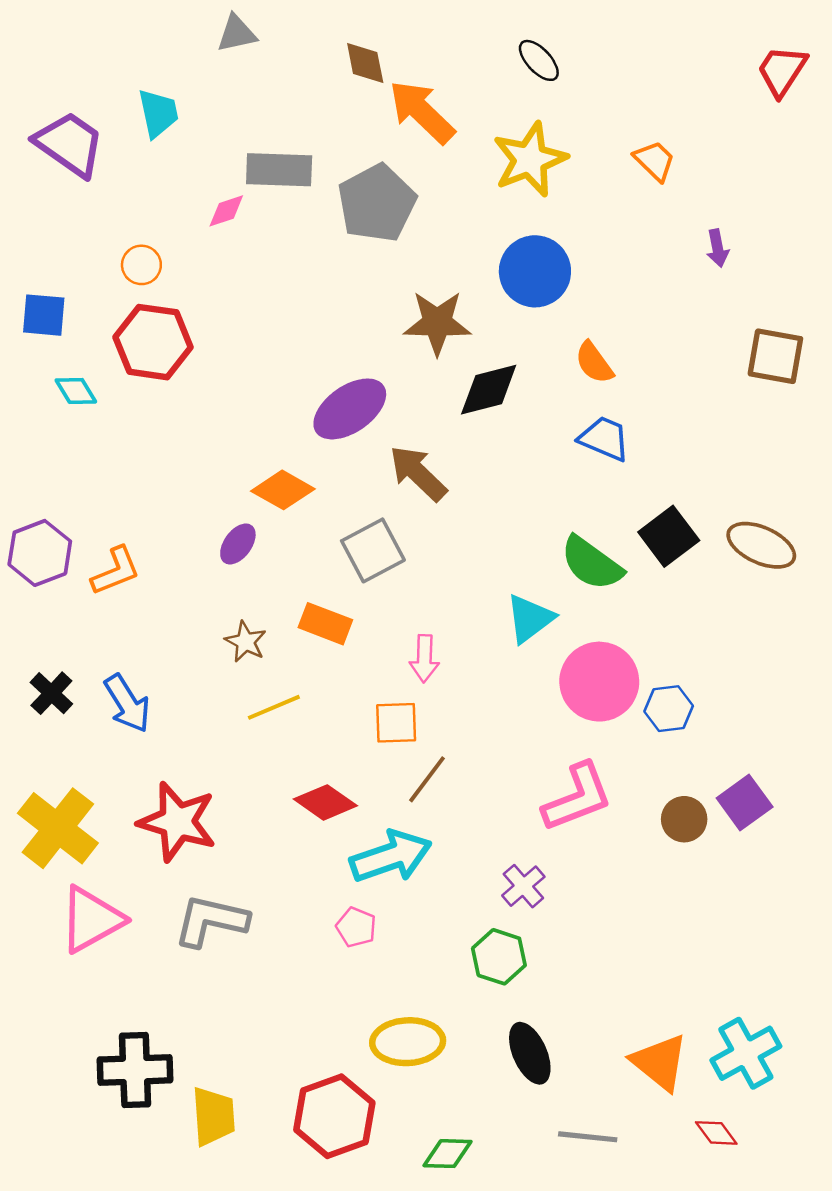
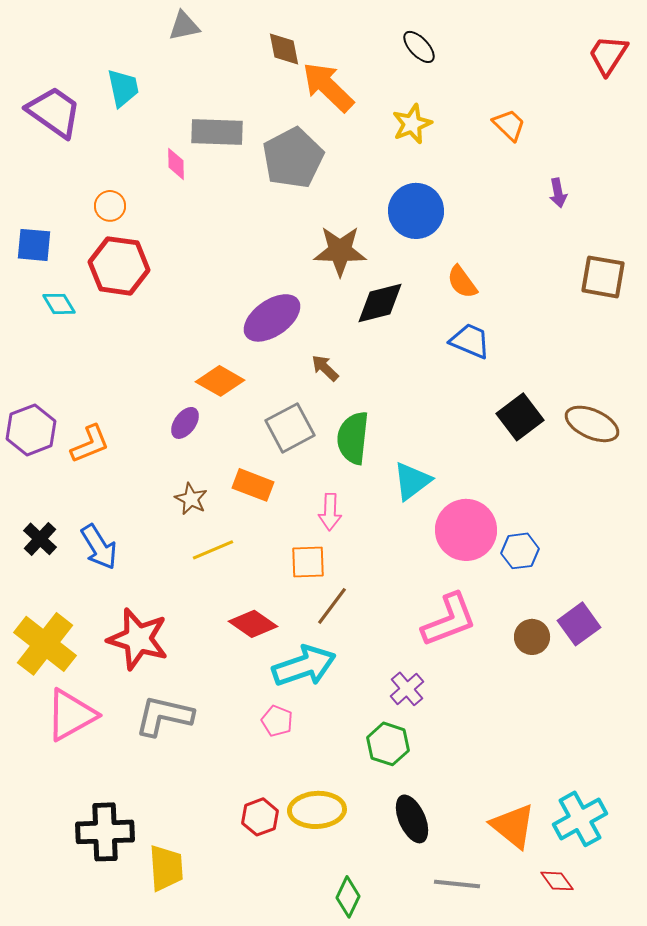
yellow star: (530, 159) -> (412, 124), size x0.7
pink diamond: (226, 211) -> (176, 164), turned -72
brown arrow: (418, 473) -> (325, 368), size x0.6
green semicircle: (592, 563) -> (353, 438), moved, turned 60
red hexagon: (334, 1116) -> (260, 817), moved, size x0.6
green diamond: (448, 1154) -> (348, 897), turned -66

